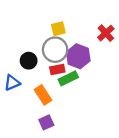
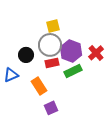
red cross: (106, 33) -> (96, 53), moved
green rectangle: (68, 78) -> (73, 71), moved
purple square: (46, 122) -> (51, 108), moved

